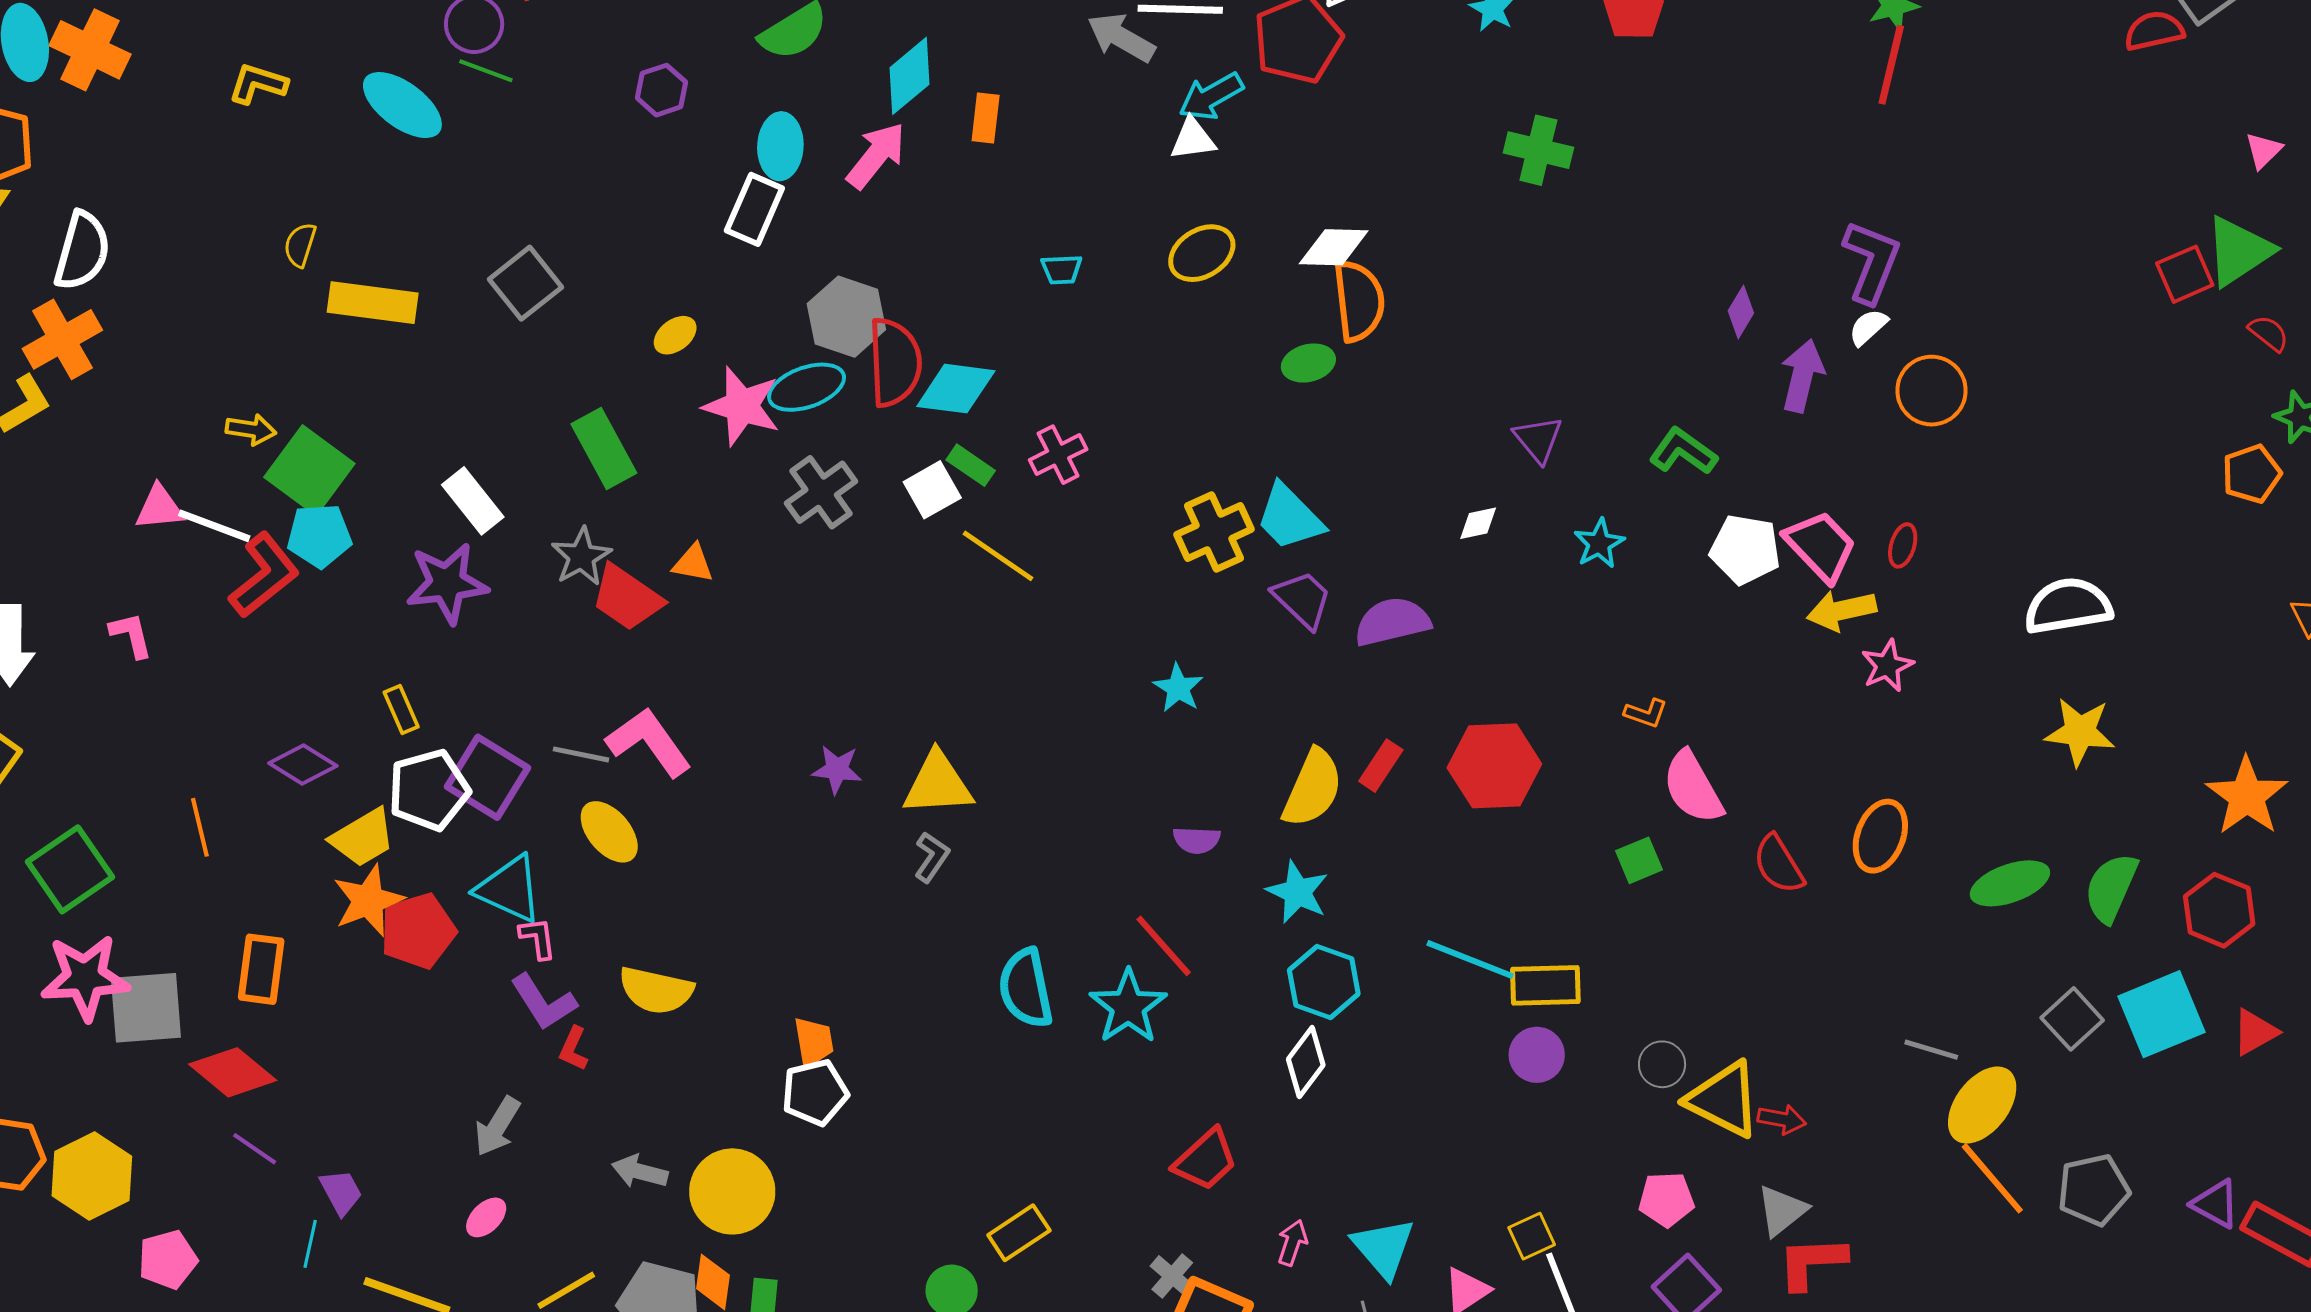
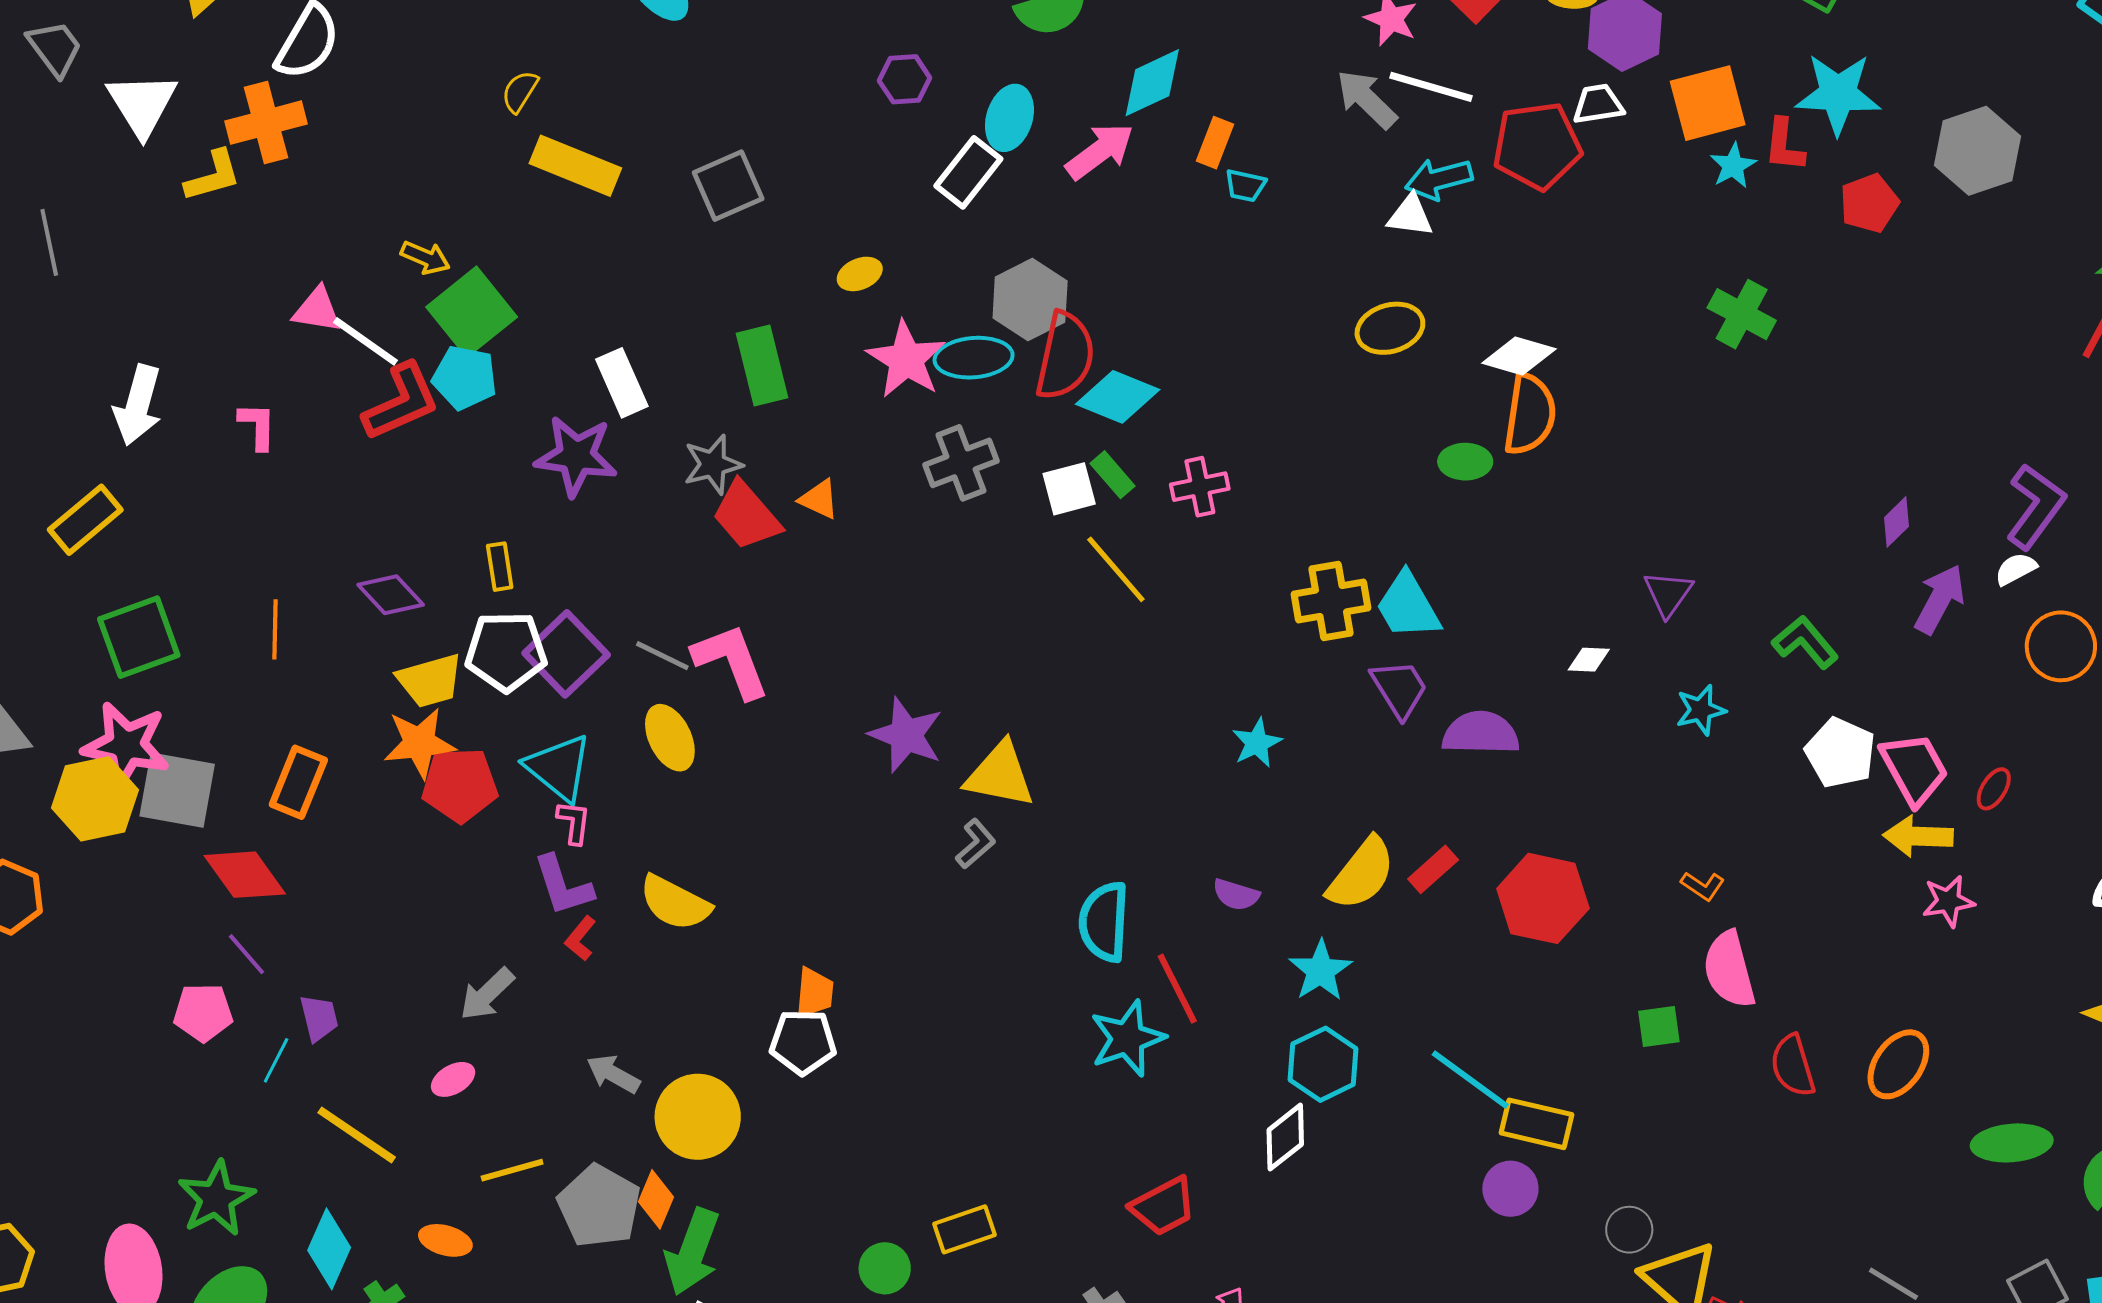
purple hexagon: (661, 90) -> (905, 79), moved
cyan trapezoid: (1062, 269) -> (1245, 186), moved
purple star: (837, 769) -> (906, 735), size x1.5
cyan semicircle: (1026, 988) -> (1104, 922), moved
yellow hexagon: (92, 1176) -> (95, 799), moved
pink pentagon: (168, 1260) -> (203, 1012), moved

